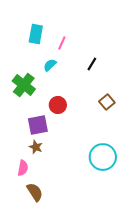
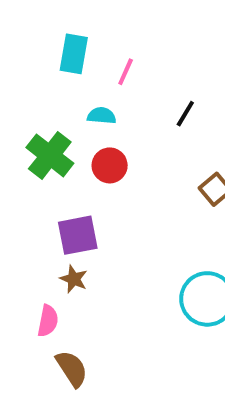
cyan semicircle: (50, 65) -> (102, 116), turned 48
red circle: (58, 105) -> (110, 165), moved

